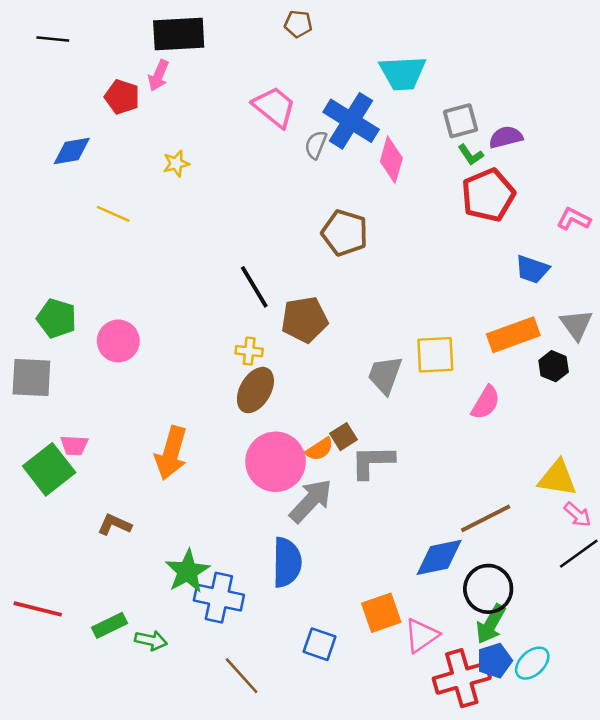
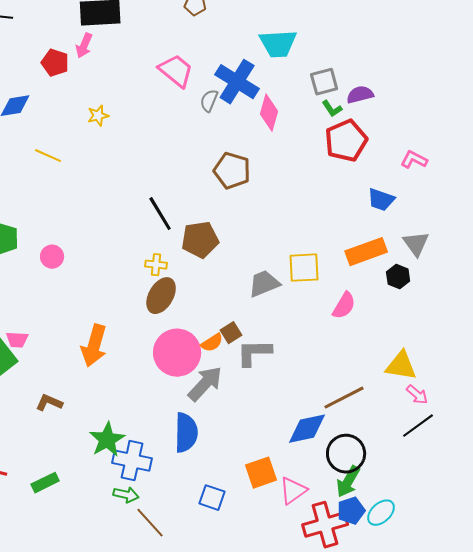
pink circle: (118, 341) -> (52, 257), size x0.7
gray trapezoid: (385, 375) -> (264, 284), turned 48
green arrow: (151, 640) -> (126, 495), moved

